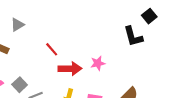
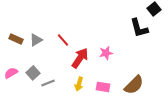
gray triangle: (17, 25) -> (36, 40), moved
red arrow: (70, 69) -> (80, 58), turned -55

